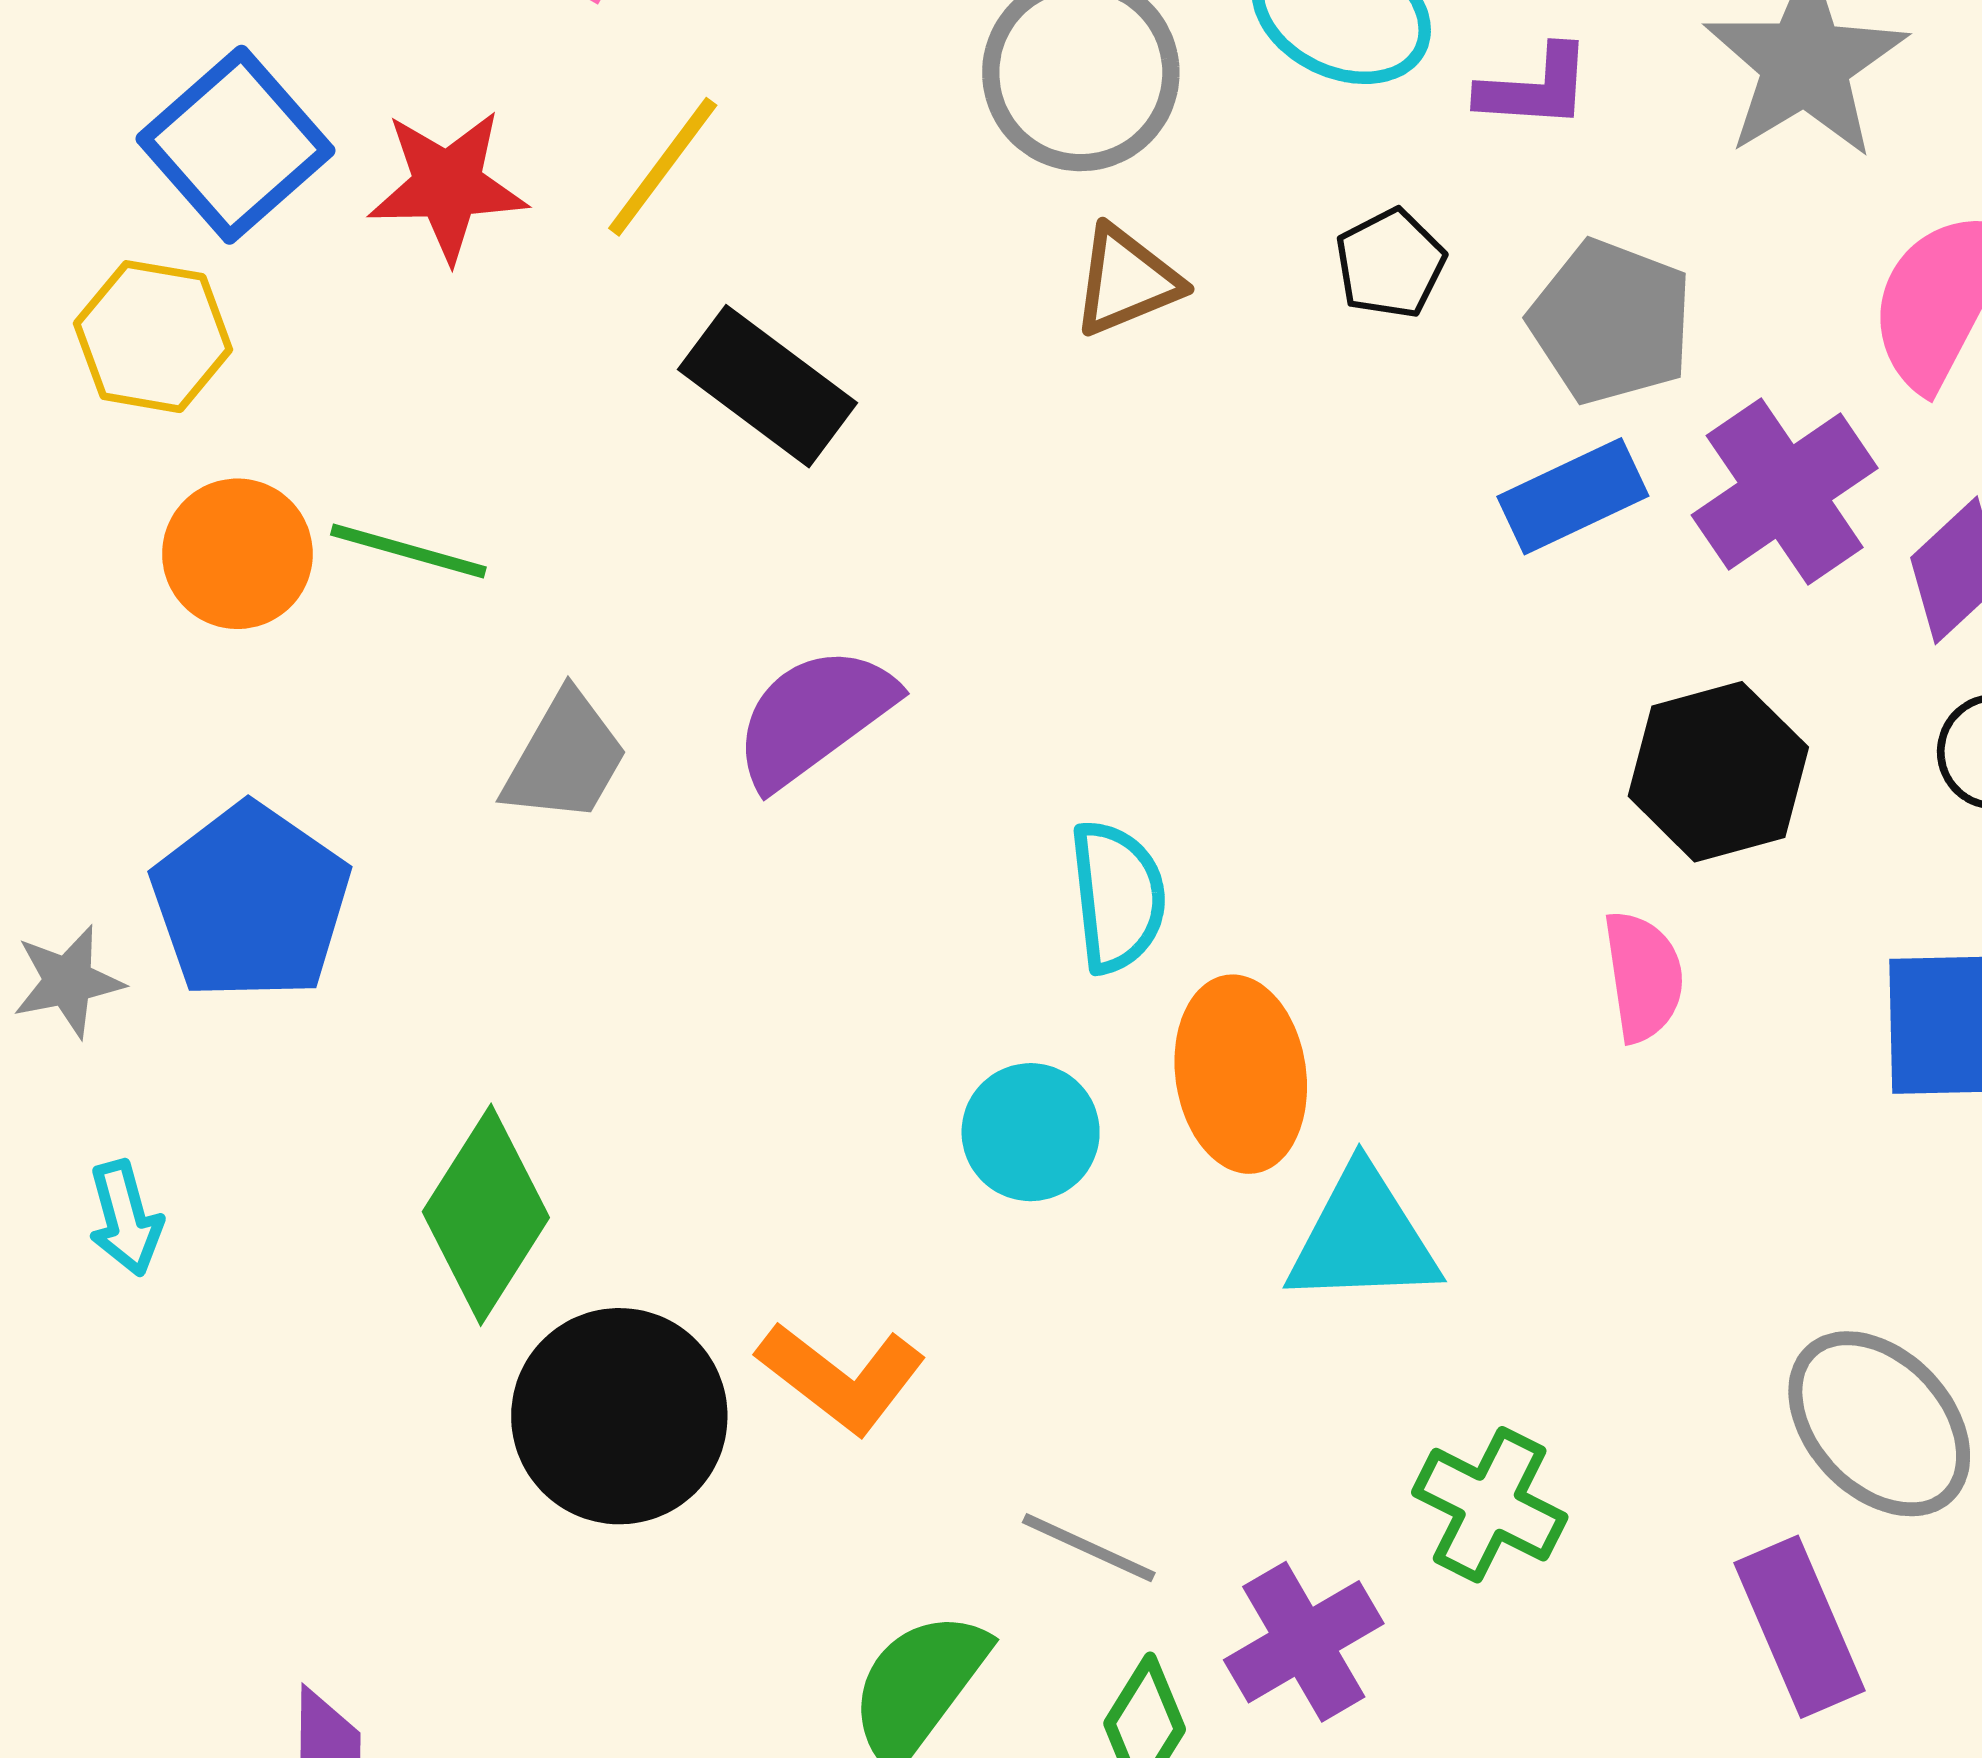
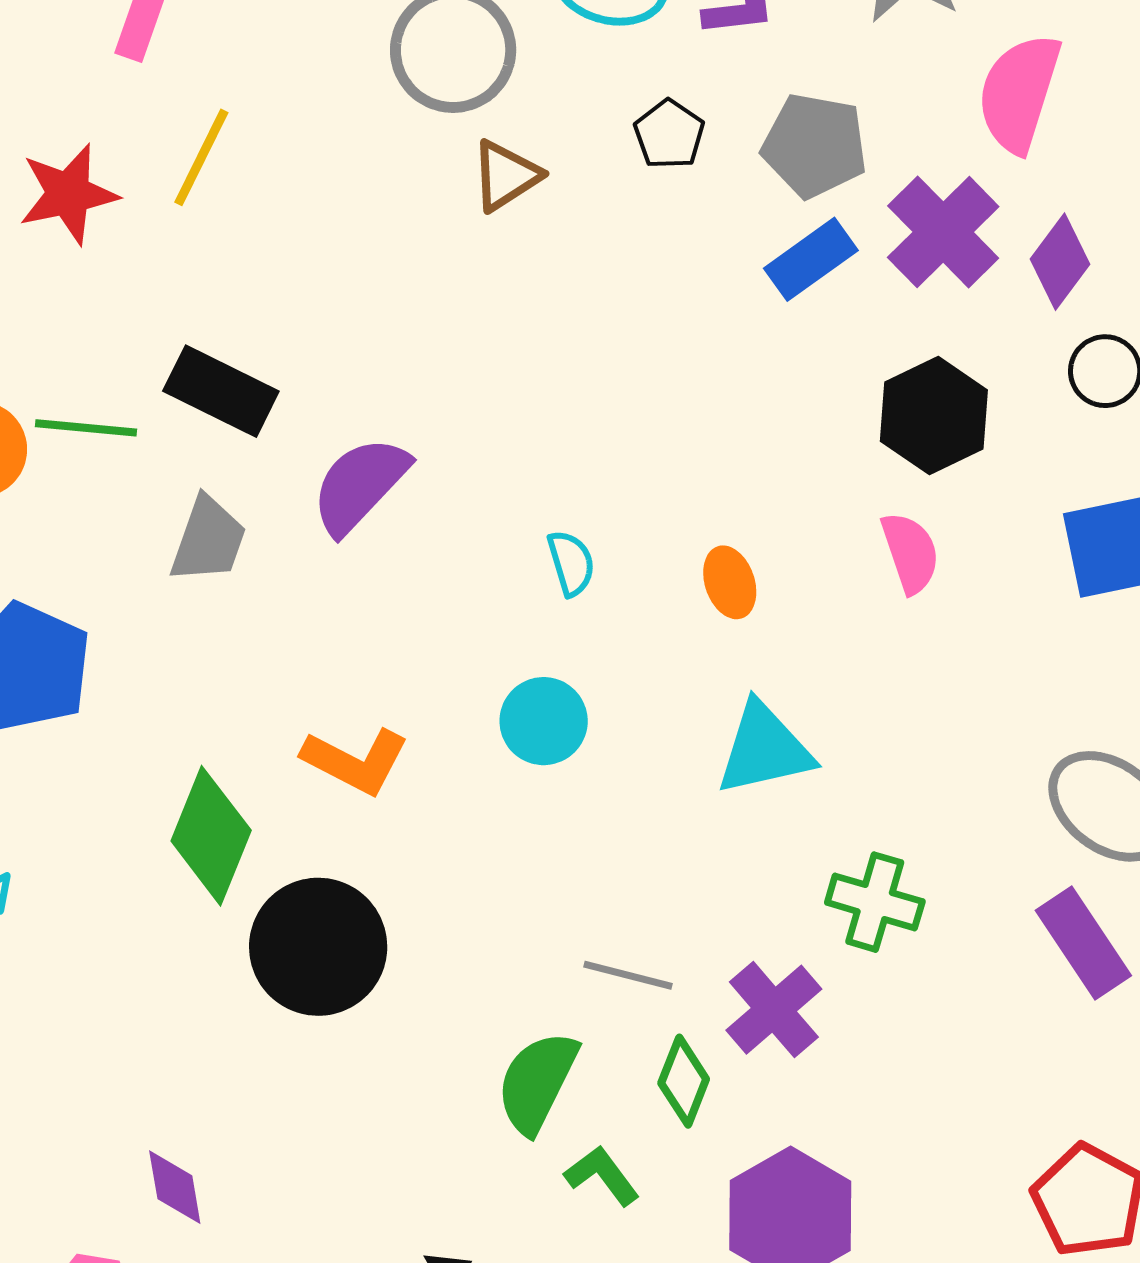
black rectangle: (767, 386) -> (221, 391), moved
cyan semicircle: (1118, 896) -> (571, 563), size x0.7
orange ellipse: (1241, 1074) -> (730, 582), moved, size x0.6
orange L-shape: (842, 1377) -> (355, 761), moved

